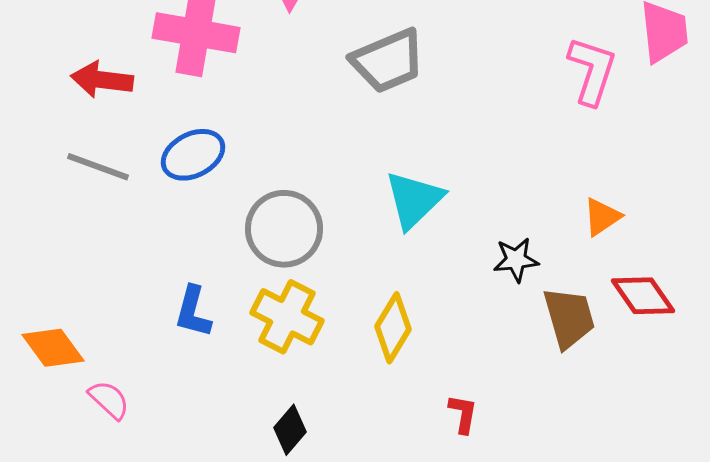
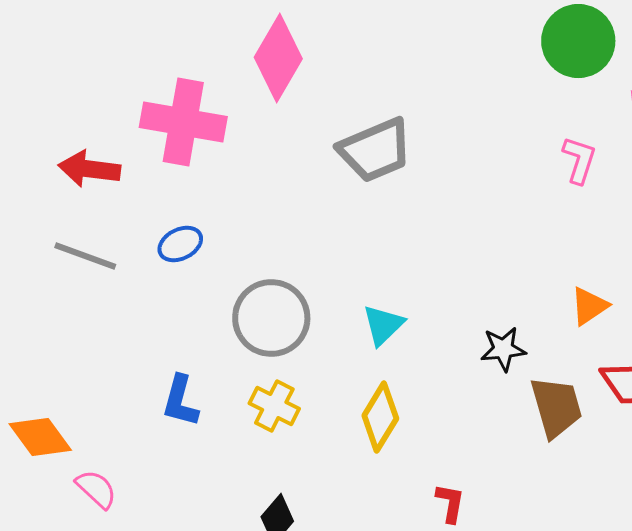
pink L-shape: (592, 71) -> (579, 160), size x0.7
blue ellipse: (193, 155) -> (180, 244), size x0.7
cyan triangle: (414, 200) -> (383, 325), moved, size x0.7
yellow cross: (287, 317) -> (274, 406), size x0.7

